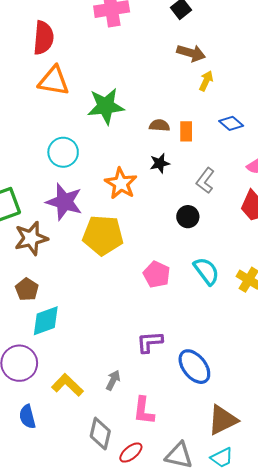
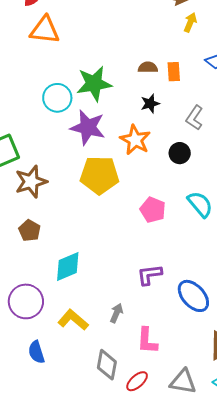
green star: (106, 106) -> (94, 84), moved
orange star: (121, 183) -> (135, 140), moved
purple star: (64, 202) -> (88, 127), moved
cyan diamond: (46, 321) -> (68, 267), moved

